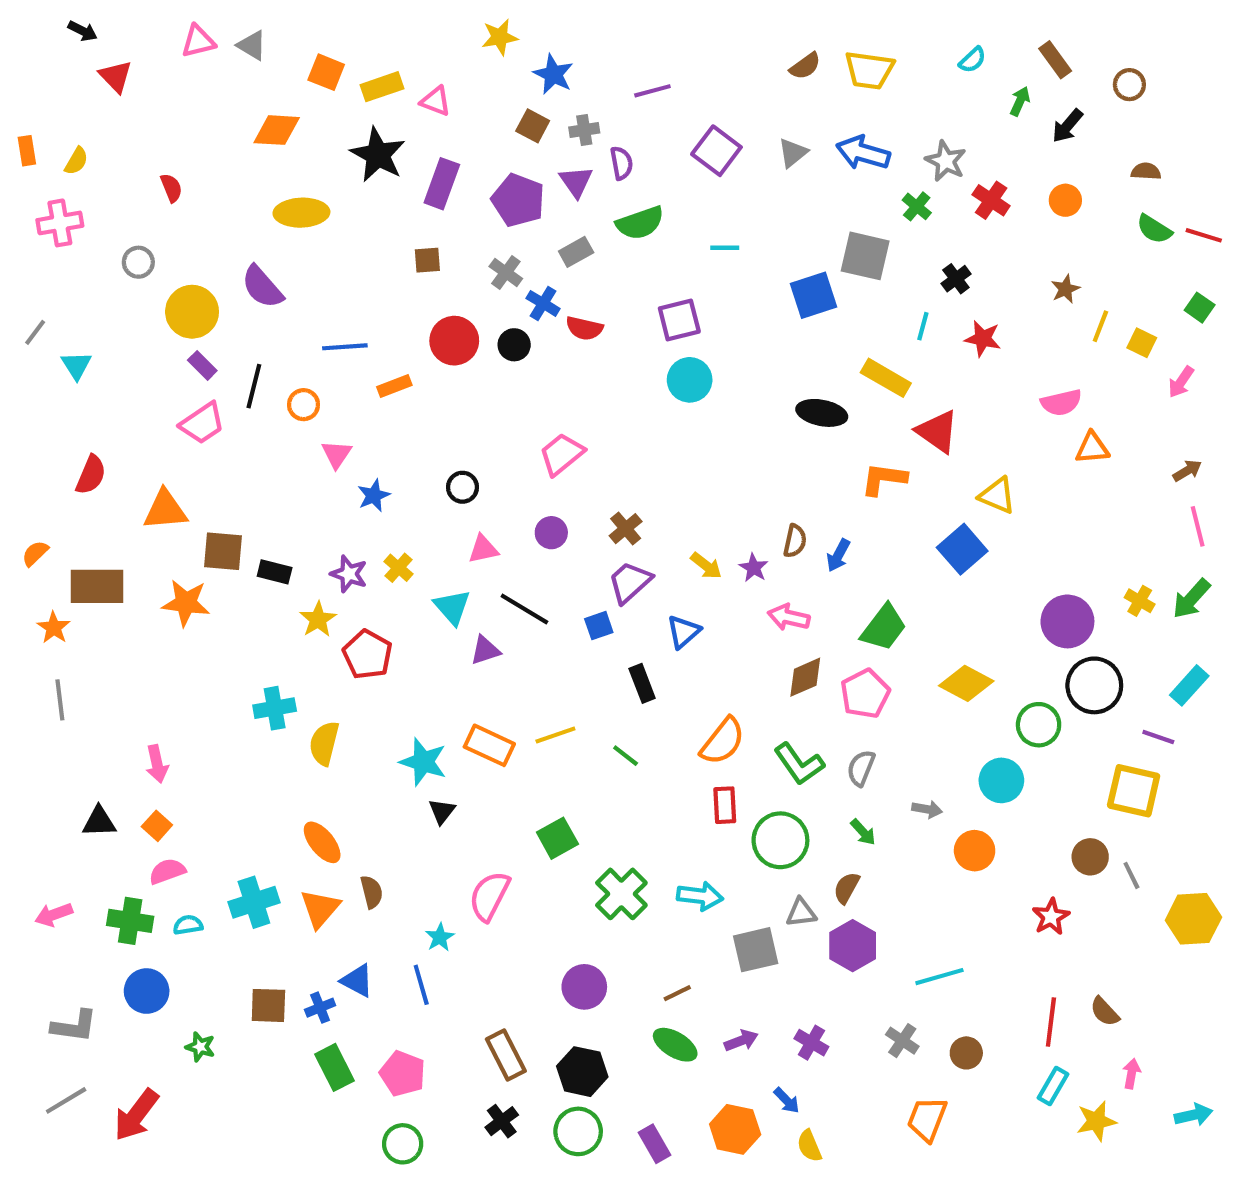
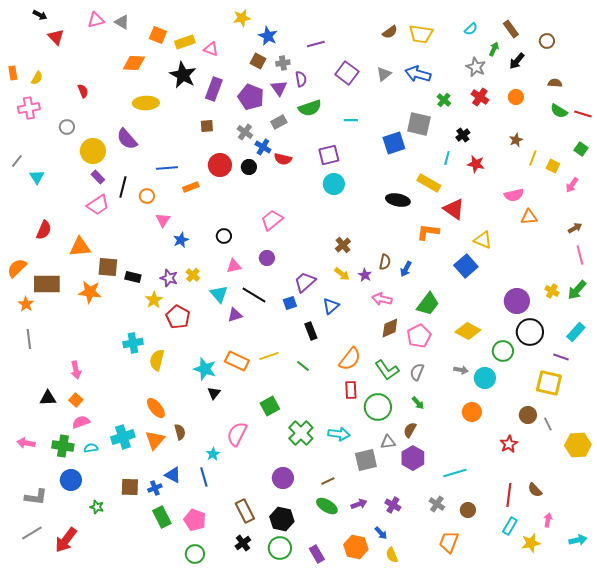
gray star: (946, 161) -> (476, 67), moved
brown cross: (626, 529) -> (343, 245), moved
orange semicircle: (35, 553) -> (17, 268), size x1.5
gray arrow: (927, 809) -> (461, 370), moved
pink arrow: (54, 915) -> (26, 443), turned 30

